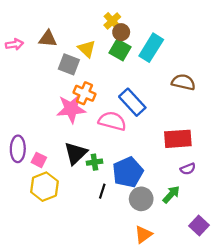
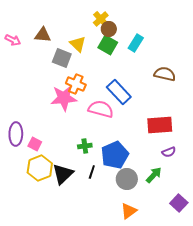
pink arrow: (14, 44) -> (13, 40), turned 35
cyan rectangle: (151, 48) -> (136, 43), size x0.7
black triangle: (76, 153) -> (63, 174), moved

